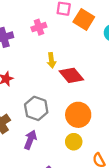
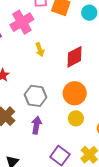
pink cross: (39, 27) -> (22, 22), size x1.6
red diamond: (71, 75) -> (74, 57), moved, turned -65

